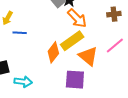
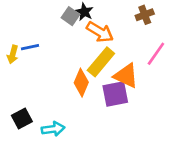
blue line: (20, 33) -> (30, 47), moved
purple square: (75, 80) -> (115, 94), moved

